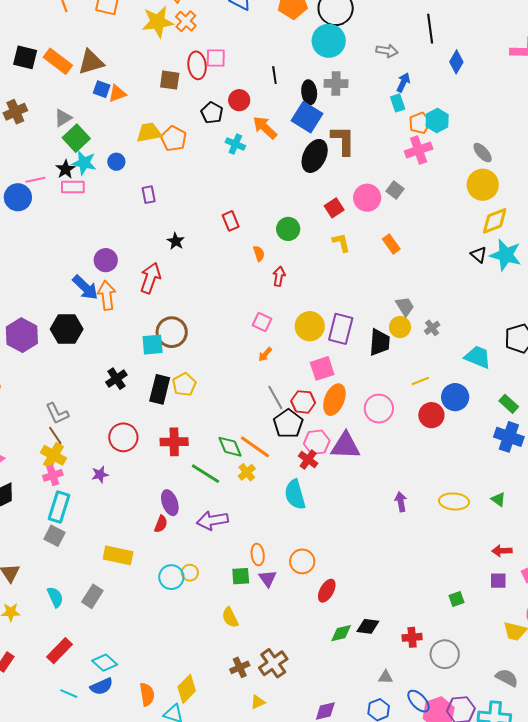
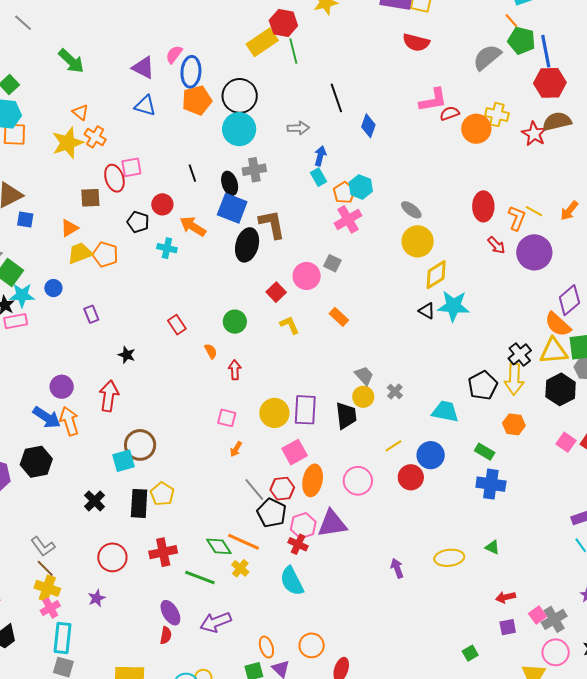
orange triangle: (117, 94) -> (69, 228), moved

